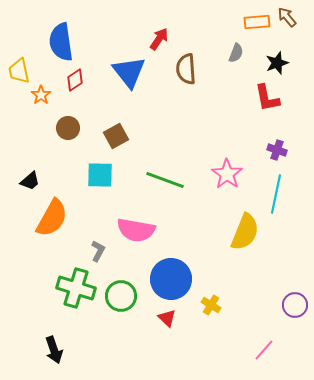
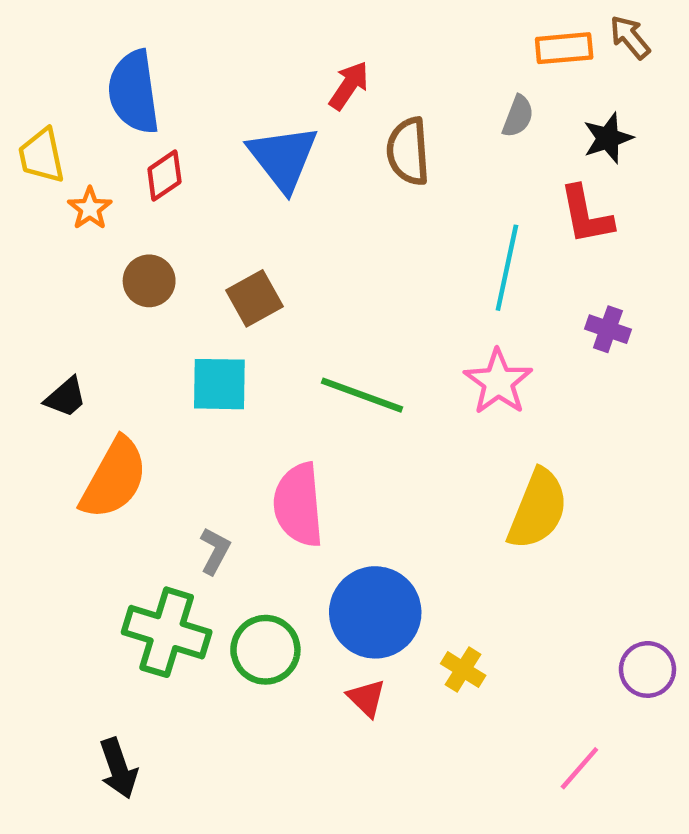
cyan line: (276, 194) -> (507, 268), moved
pink semicircle: (136, 230) -> (298, 505), turned 75

